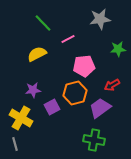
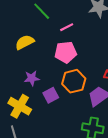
yellow semicircle: (37, 54) -> (25, 42), moved
pink pentagon: (84, 66) -> (66, 52), moved

